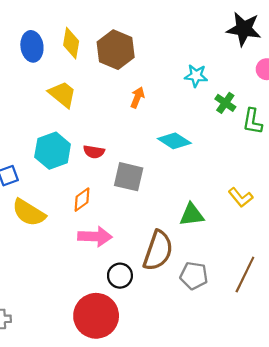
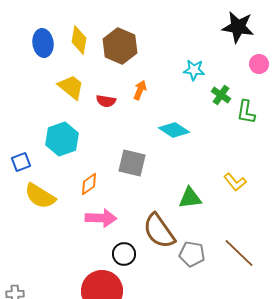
red semicircle: (94, 152) -> (106, 101), moved
brown semicircle: (158, 251) -> (159, 231), turned 126
brown line: (245, 275) -> (239, 253), turned -72

